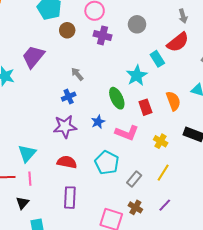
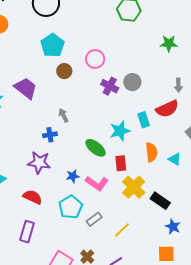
purple cross: (103, 35) -> (110, 86), moved
purple trapezoid: (33, 57) -> (26, 88), turned 75
green ellipse: (117, 98) -> (96, 148), turned -40
orange semicircle: (173, 101) -> (151, 152), moved
blue star: (98, 122) -> (73, 176), moved
yellow cross: (161, 141) -> (134, 187), moved, size x1.6
gray rectangle: (134, 179) -> (94, 219), moved

